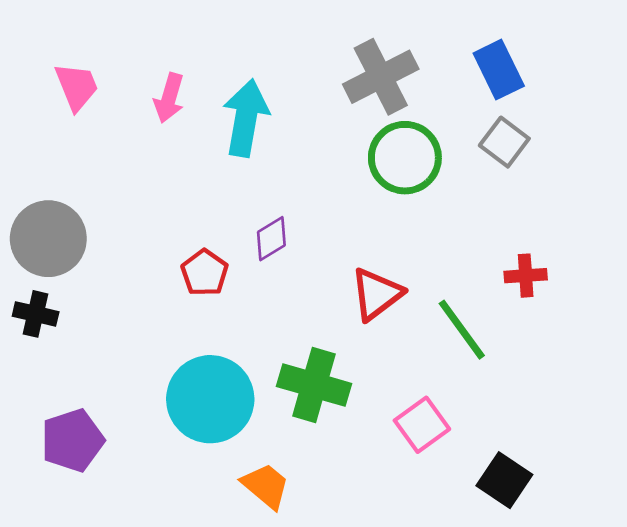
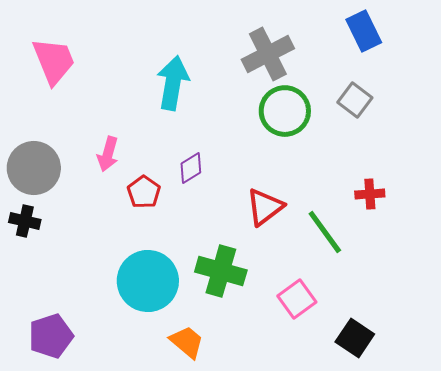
blue rectangle: (499, 70) -> (364, 31), moved
pink trapezoid: (77, 87) -> (54, 61), size x1.4
pink arrow: (169, 98) -> (108, 154), moved
purple pentagon: (72, 440) -> (51, 336), moved

